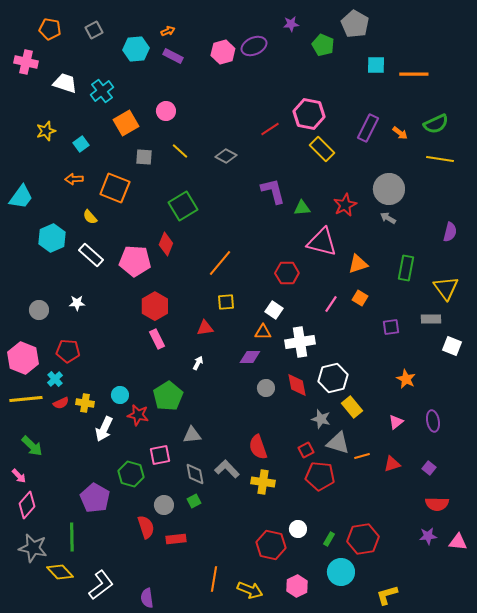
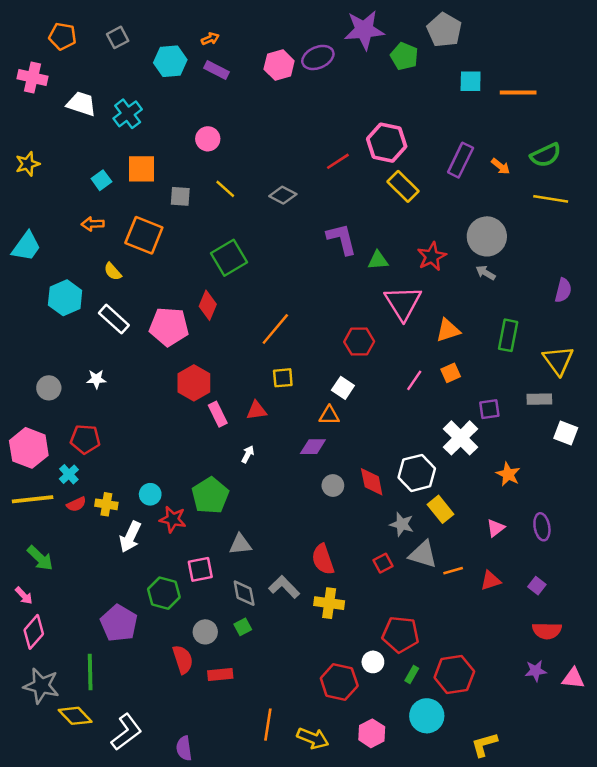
purple star: (291, 24) -> (364, 30), size x2.0
orange square: (126, 123) -> (141, 169), moved, turned 30
yellow star: (46, 131) -> (28, 164), moved
pink triangle: (322, 242) -> (403, 303), turned 44
orange square: (360, 298) -> (451, 373), turned 35
pink rectangle: (157, 339) -> (218, 414), moved
white cross: (300, 342) -> (461, 438), moved, turned -36
red pentagon: (320, 476) -> (400, 634), moved

